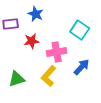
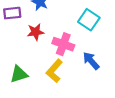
pink cross: (57, 52) -> (63, 44), turned 30
blue arrow: (82, 67) -> (91, 61), turned -84

